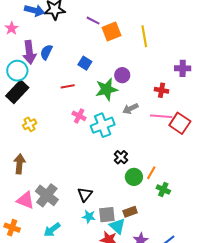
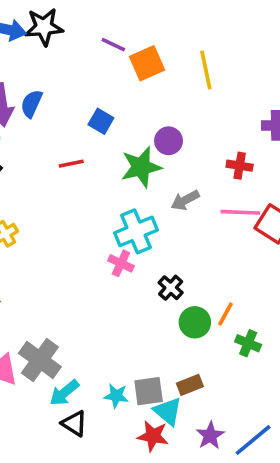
pink cross: (79, 116) -> (121, 263), moved
black triangle: (85, 194) -> (74, 423), moved, turned -35
cyan arrow: (52, 230) -> (64, 393), moved

